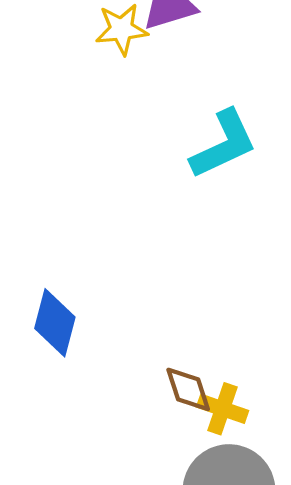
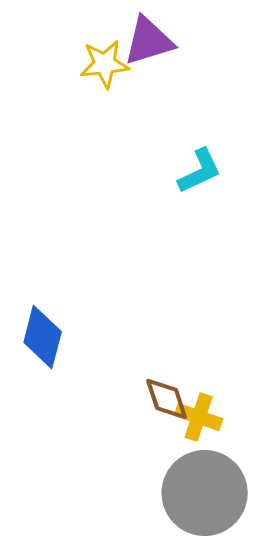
cyan L-shape: (224, 144) -> (200, 171), size x0.7

